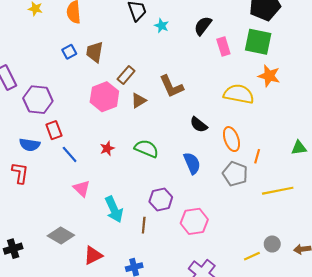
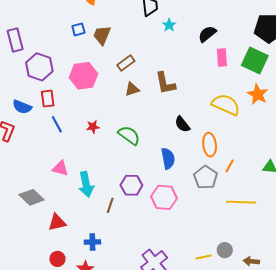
pink hexagon: (104, 97) -> (84, 76), moved
pink triangle: (82, 188) -> (60, 168), moved, turned -42
pink hexagon: (194, 221) -> (164, 197), moved

